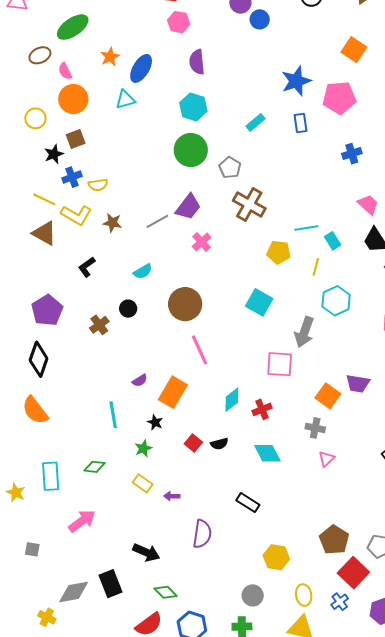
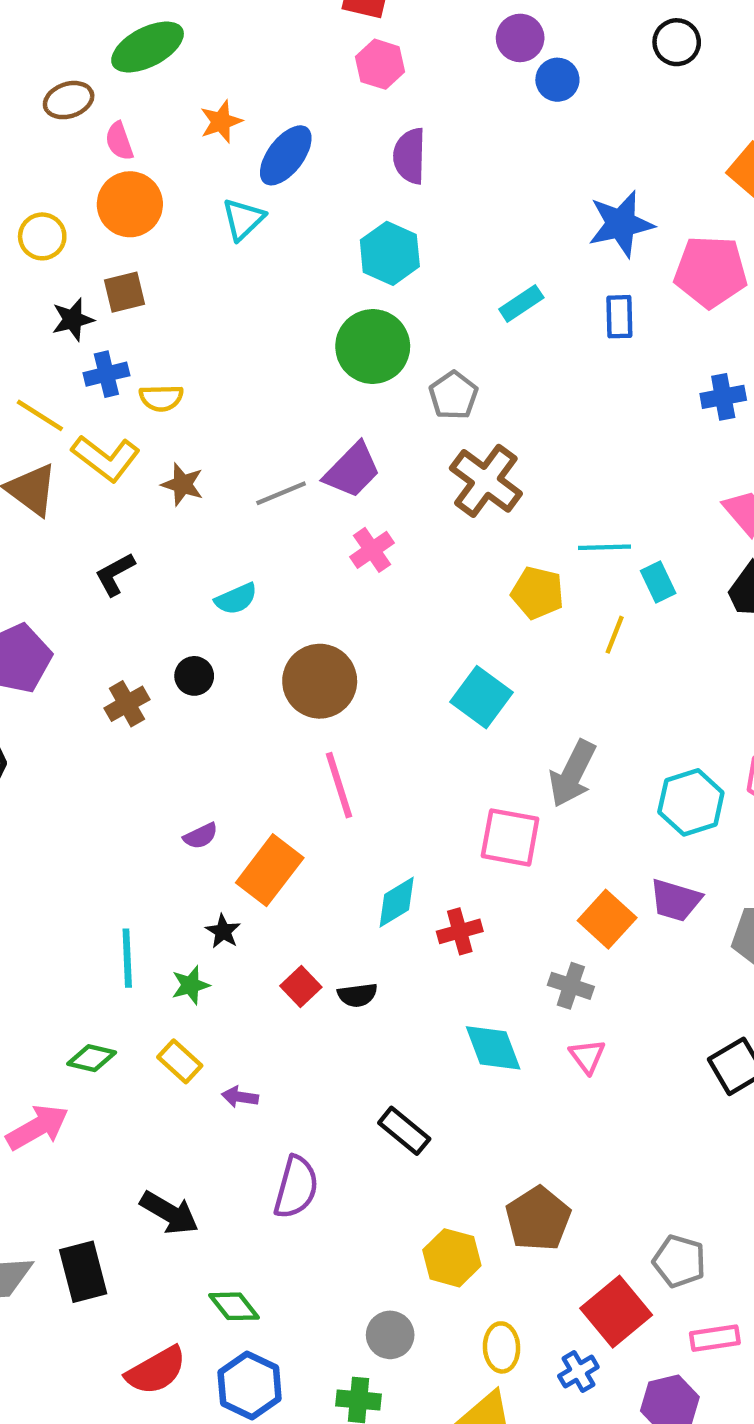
cyan triangle: (125, 100) -> (243, 219), turned -35
cyan hexagon: (336, 301) -> (691, 802), moved
cyan line: (113, 415) -> (127, 958), moved
cyan diamond: (267, 453) -> (493, 1048), moved
pink triangle: (326, 459) -> (587, 1056), turned -30
green diamond: (95, 467) -> (92, 1058), moved
brown pentagon: (334, 540) -> (538, 1219), moved
green diamond: (166, 592) -> (234, 1306), moved

